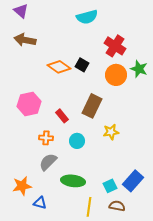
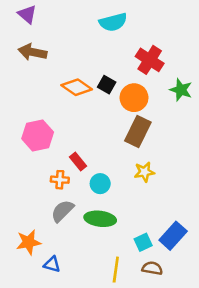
orange circle: (116, 75) -> (134, 98), moved
brown rectangle: (92, 106) -> (138, 132), moved
red rectangle: (62, 116) -> (78, 161), moved
green ellipse: (73, 181) -> (100, 219), moved

